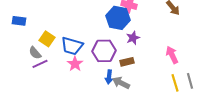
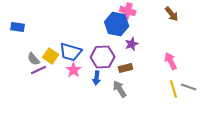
yellow square: (47, 39) -> (51, 56), moved
blue arrow: (109, 77) -> (97, 78), moved
gray line: (190, 81) -> (189, 87), turned -56
gray arrow: (121, 83) -> (120, 89), turned 30

